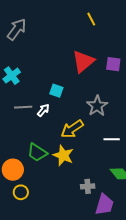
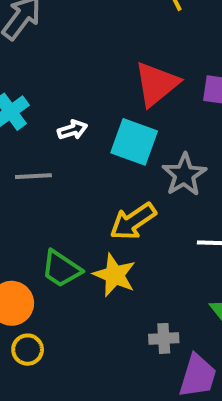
cyan square: (56, 91) -> (134, 142), moved, size x1.6
white arrow: (43, 110) -> (73, 130), moved, turned 32

